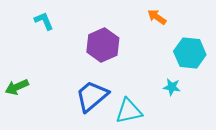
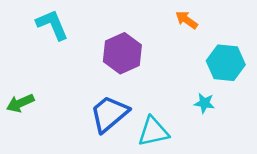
cyan L-shape: (44, 21) -> (52, 25), size x1.4

